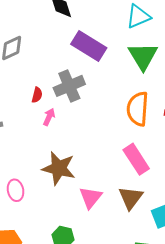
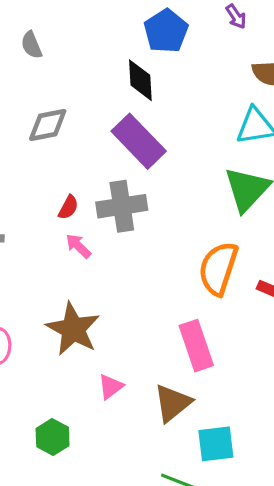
purple rectangle: (89, 46) -> (139, 141), moved
pink arrow: (49, 117) -> (78, 246), turned -84
pink triangle: (90, 197) -> (111, 387), size x0.7

